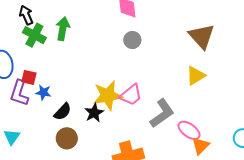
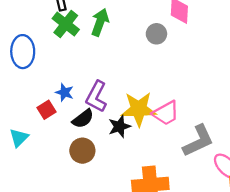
gray circle: (132, 40) -> (156, 34), moved
red square: (29, 77) -> (46, 110), moved, turned 35
purple L-shape: (19, 93) -> (96, 97), moved

